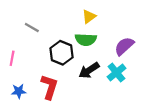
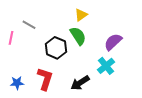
green semicircle: (86, 40) -> (78, 36), turned -126
pink line: (12, 58) -> (11, 38), moved
black arrow: (89, 70) -> (80, 83), moved

